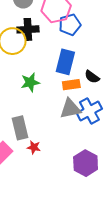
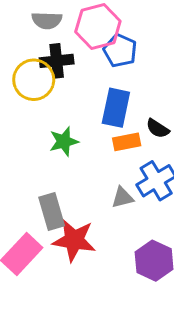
blue pentagon: (70, 25) -> (120, 51), turned -30
gray triangle: (70, 109) -> (122, 198), moved, size x0.7
red star: (34, 147) -> (74, 240), size x2.0

